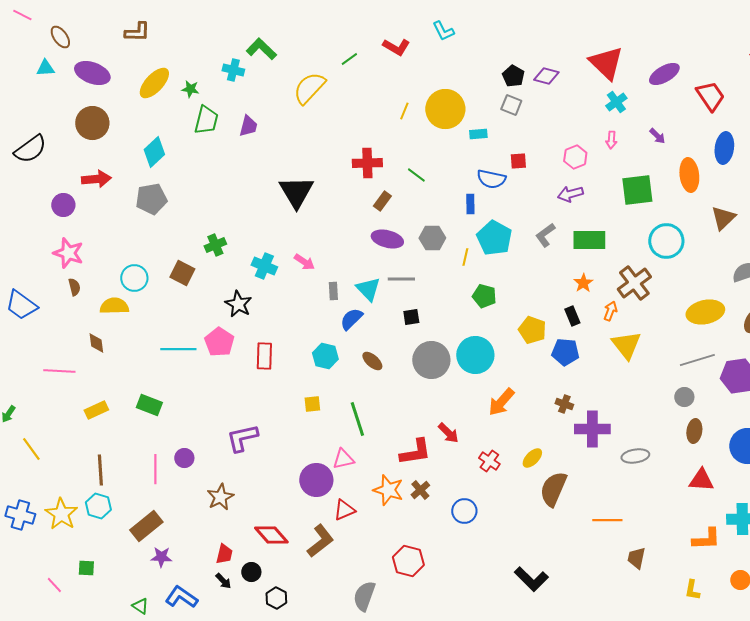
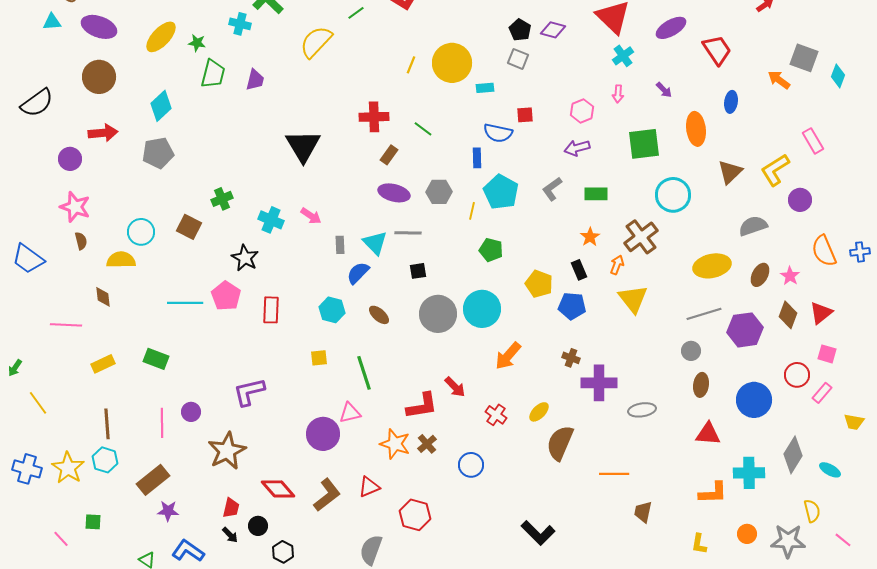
blue ellipse: (724, 148) -> (731, 102), size x0.7
green rectangle: (589, 240) -> (596, 194), size x0.7
brown star: (220, 497) -> (227, 451), size x1.4
red triangle: (344, 510) -> (369, 487), moved

